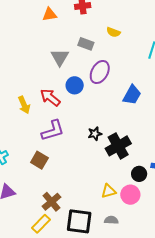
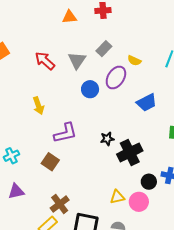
yellow semicircle: (113, 32) -> (134, 61), moved
gray rectangle: (86, 44) -> (104, 49), turned -70
blue trapezoid: (132, 95) -> (147, 102), turned 30
red arrow: (50, 98) -> (45, 61), moved

